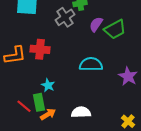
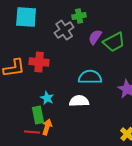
red line: (24, 106) -> (32, 132), moved, turned -35
white semicircle: (81, 112) -> (79, 101), moved
orange arrow: (48, 114) -> (47, 127), turned -42

